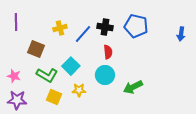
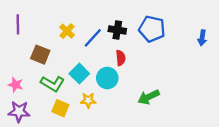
yellow cross: (60, 28) -> (67, 31), turned -32
cyan circle: (105, 75) -> (107, 78), moved

